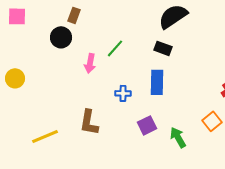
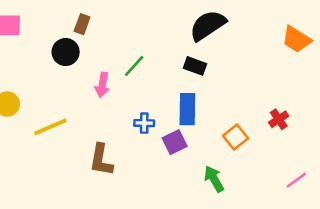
orange square: (212, 121) -> (236, 137), moved
purple square: (147, 125) -> (175, 142), moved
yellow line: (45, 136) -> (50, 127), moved

